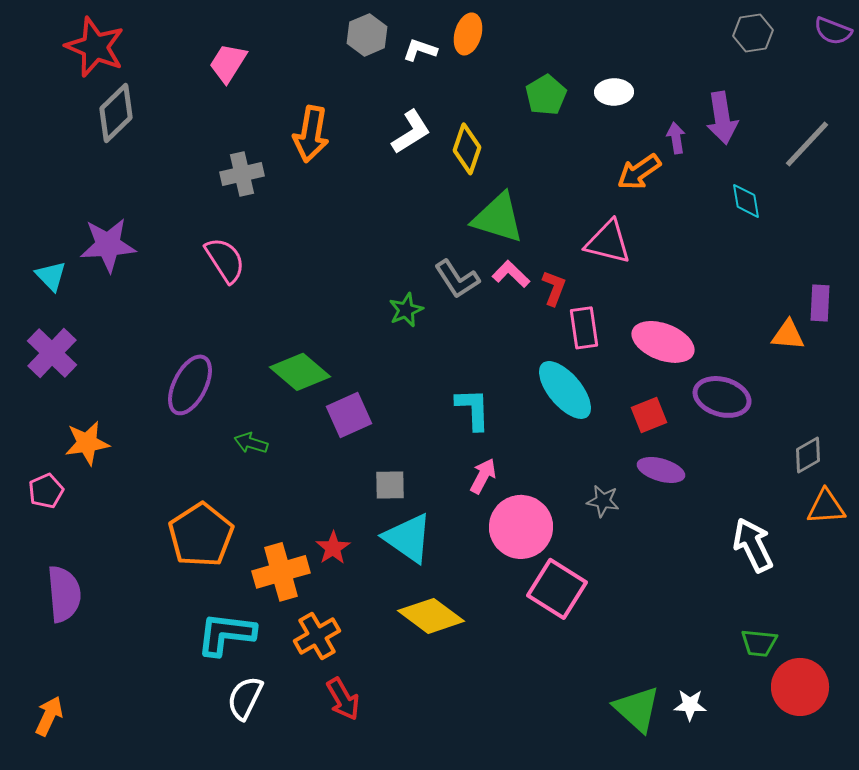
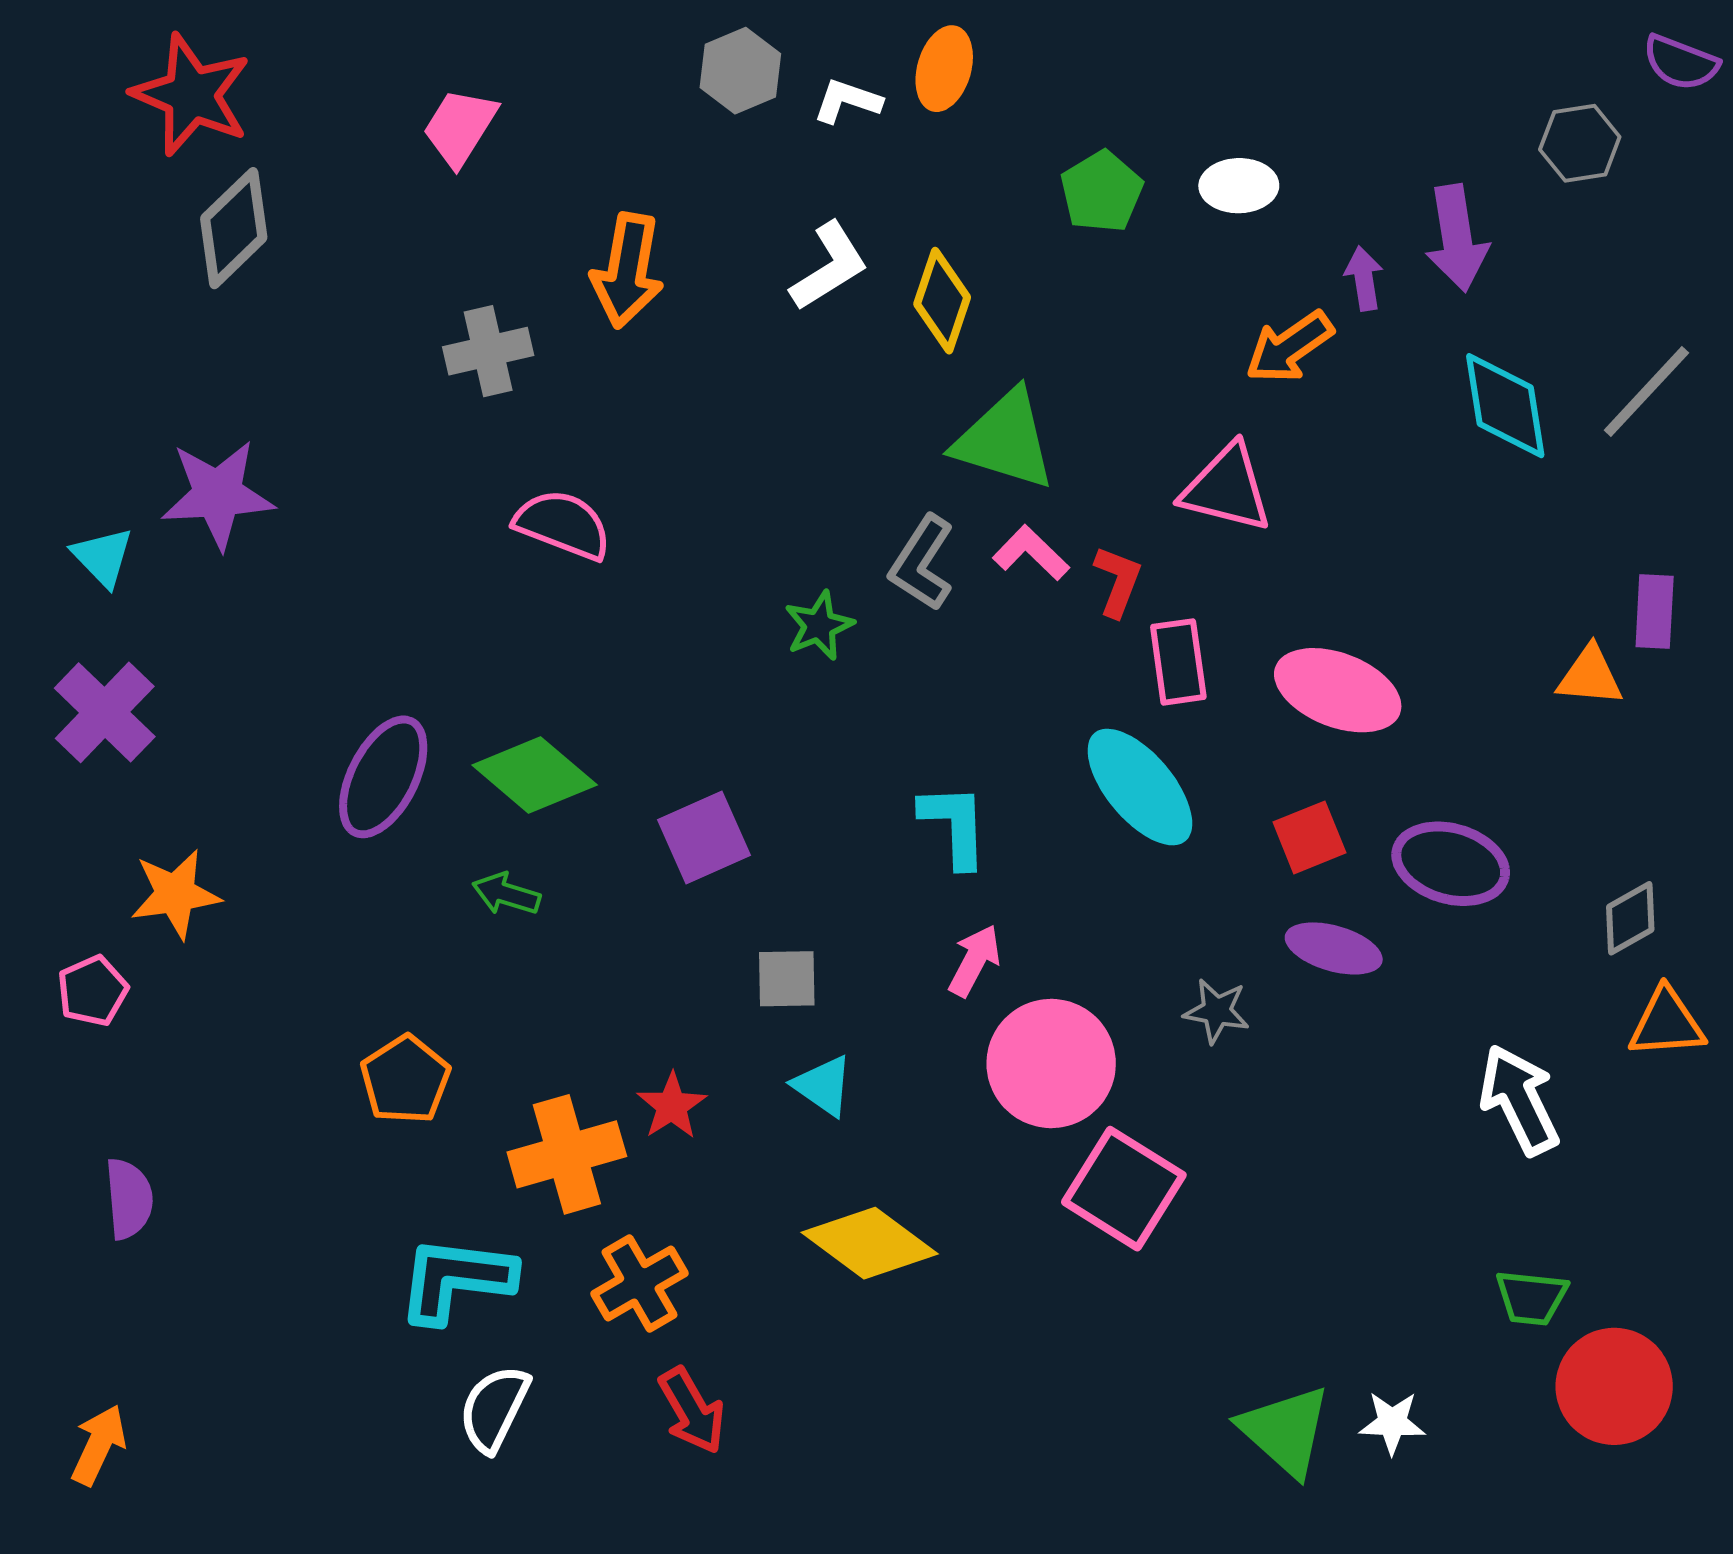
gray hexagon: (753, 33) -> (1580, 143), moved
gray line: (807, 144) -> (1646, 392), moved
cyan diamond: (746, 201) -> (1505, 406), size x1.5
pink semicircle: (225, 260) -> (563, 525), moved, turned -36
gray L-shape: (457, 279) -> (922, 563), turned 66
green diamond: (300, 372) -> (535, 775), moved
purple ellipse: (722, 397) -> (1451, 864), moved
orange pentagon: (201, 535) -> (405, 1080), size x0.7
cyan triangle: (408, 538) -> (823, 1086), size x0.6
purple semicircle: (64, 594) -> (129, 1199), size x0.7

